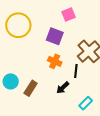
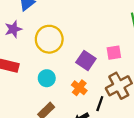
pink square: (68, 15) -> (114, 53), moved
cyan circle: (11, 81) -> (47, 78), moved

